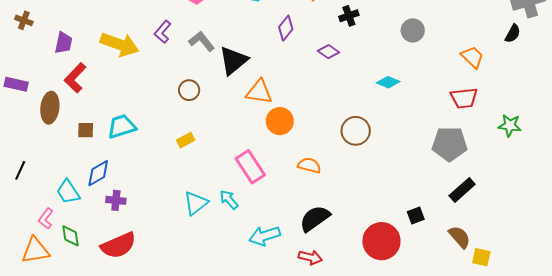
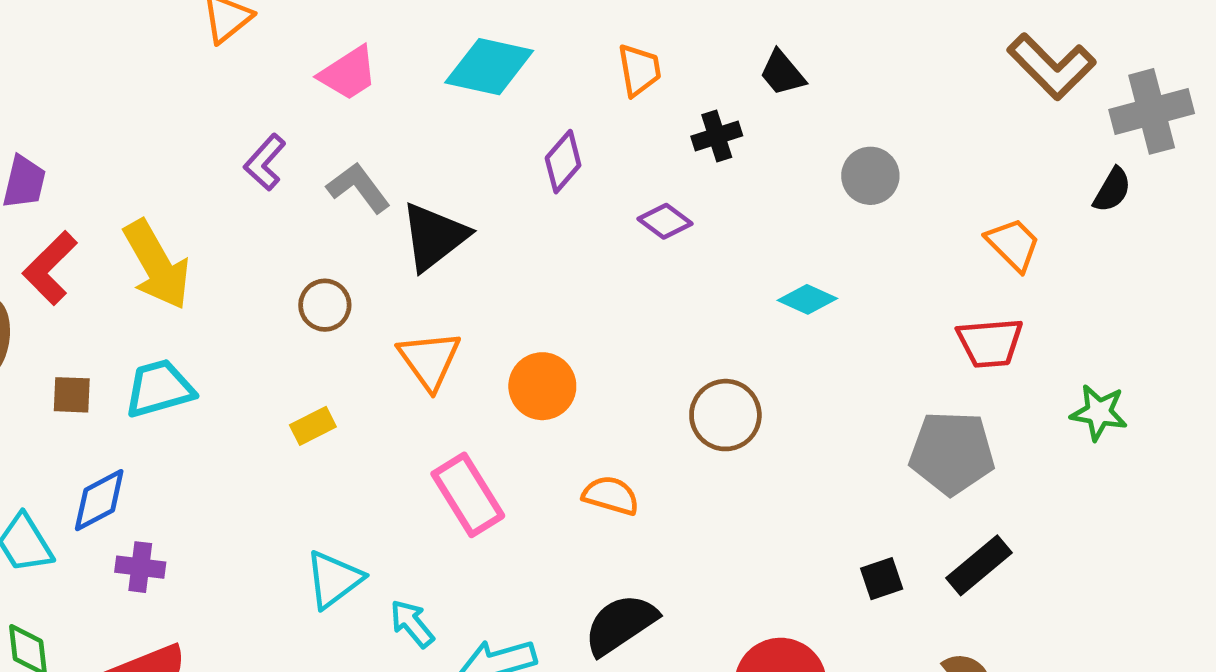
yellow arrow: (120, 44) -> (157, 265), moved, turned 39
orange triangle: (259, 92) -> (429, 360), moved, turned 44
cyan arrow: (229, 200) -> (412, 624), moved
black square: (416, 215) -> (882, 579), moved

